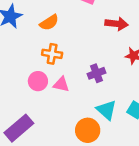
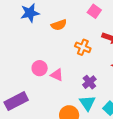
orange cross: (52, 54) -> (83, 47), moved
purple cross: (97, 73) -> (89, 82), moved, turned -32

